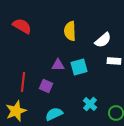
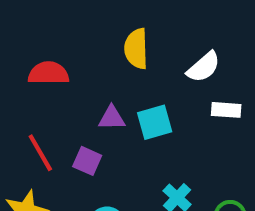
red semicircle: (22, 26) -> (48, 73), moved, turned -30
red line: (23, 82) -> (40, 153), turned -36

